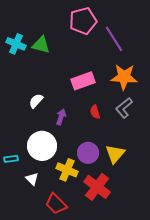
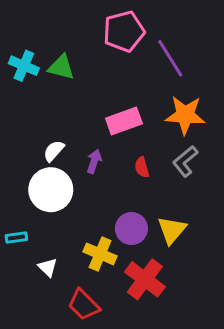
purple arrow: (61, 117) -> (94, 161), moved
white circle: (42, 146) -> (51, 190), moved

